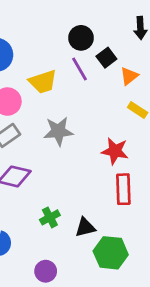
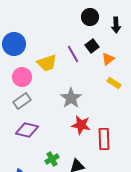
black circle: (81, 38) -> (90, 17), moved
gray star: (58, 131) -> (71, 98), moved, turned -30
red star: (115, 151) -> (81, 125), moved

